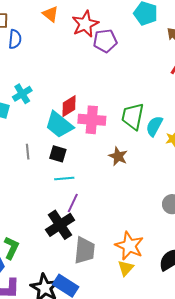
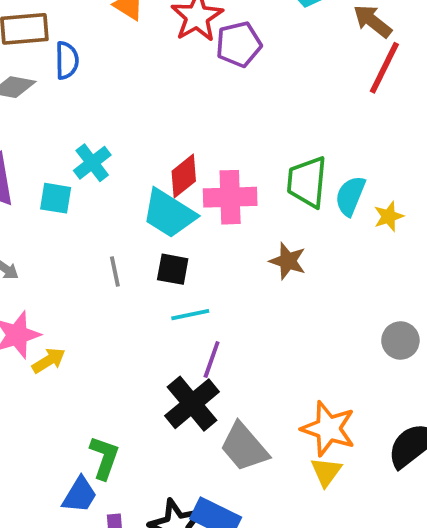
gray trapezoid: (85, 250) -> (244, 447), turned 140

